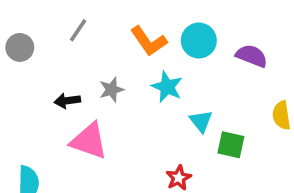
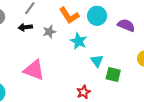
gray star: (112, 90) -> (49, 32), moved
black arrow: (67, 101) -> (25, 27), moved

